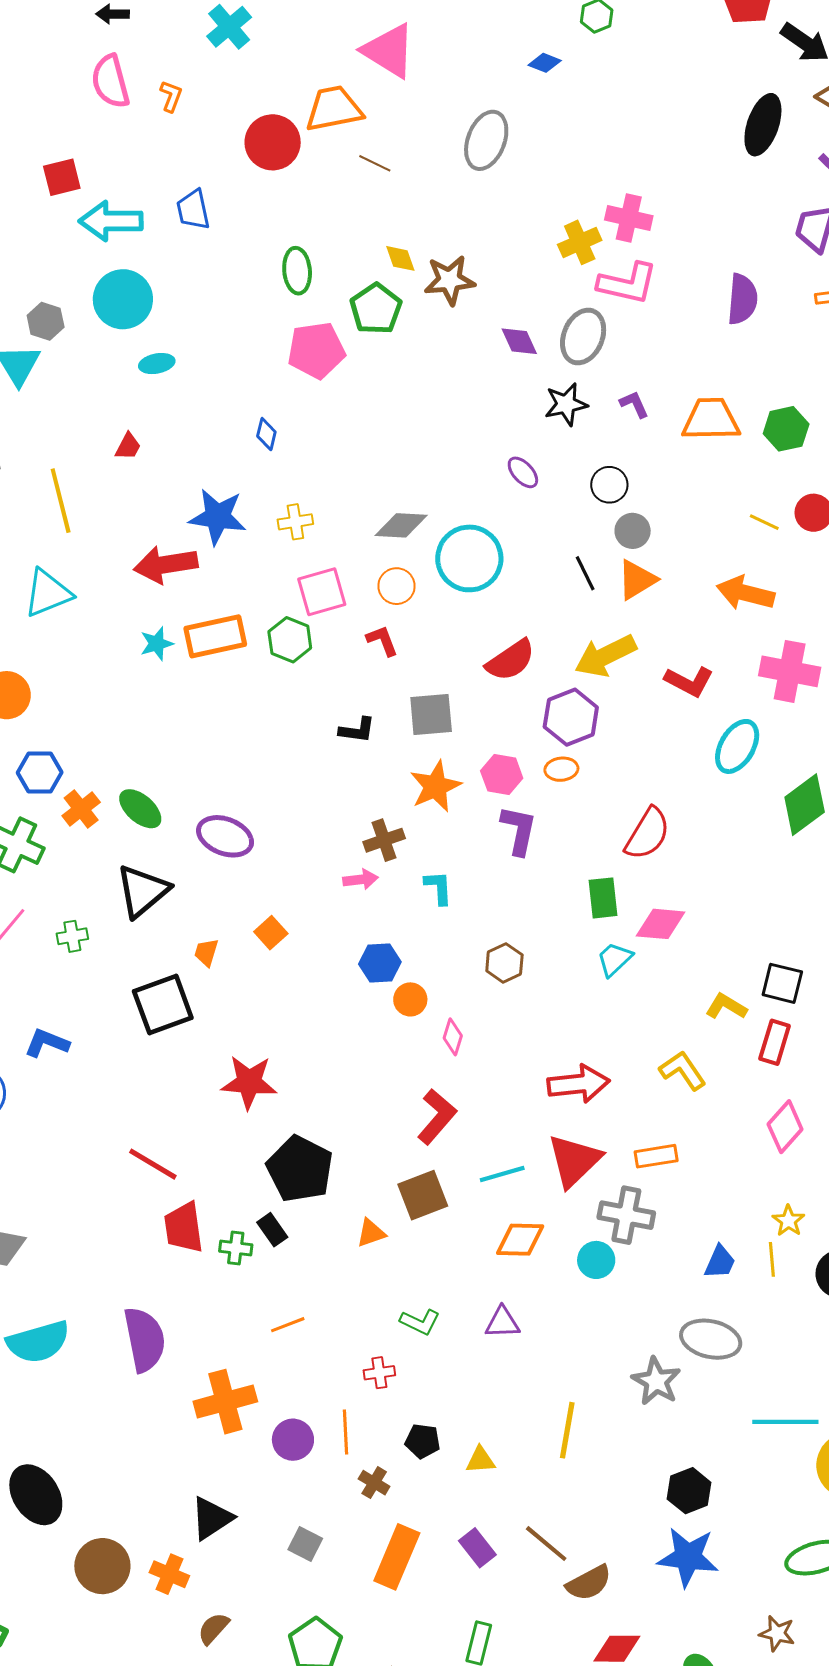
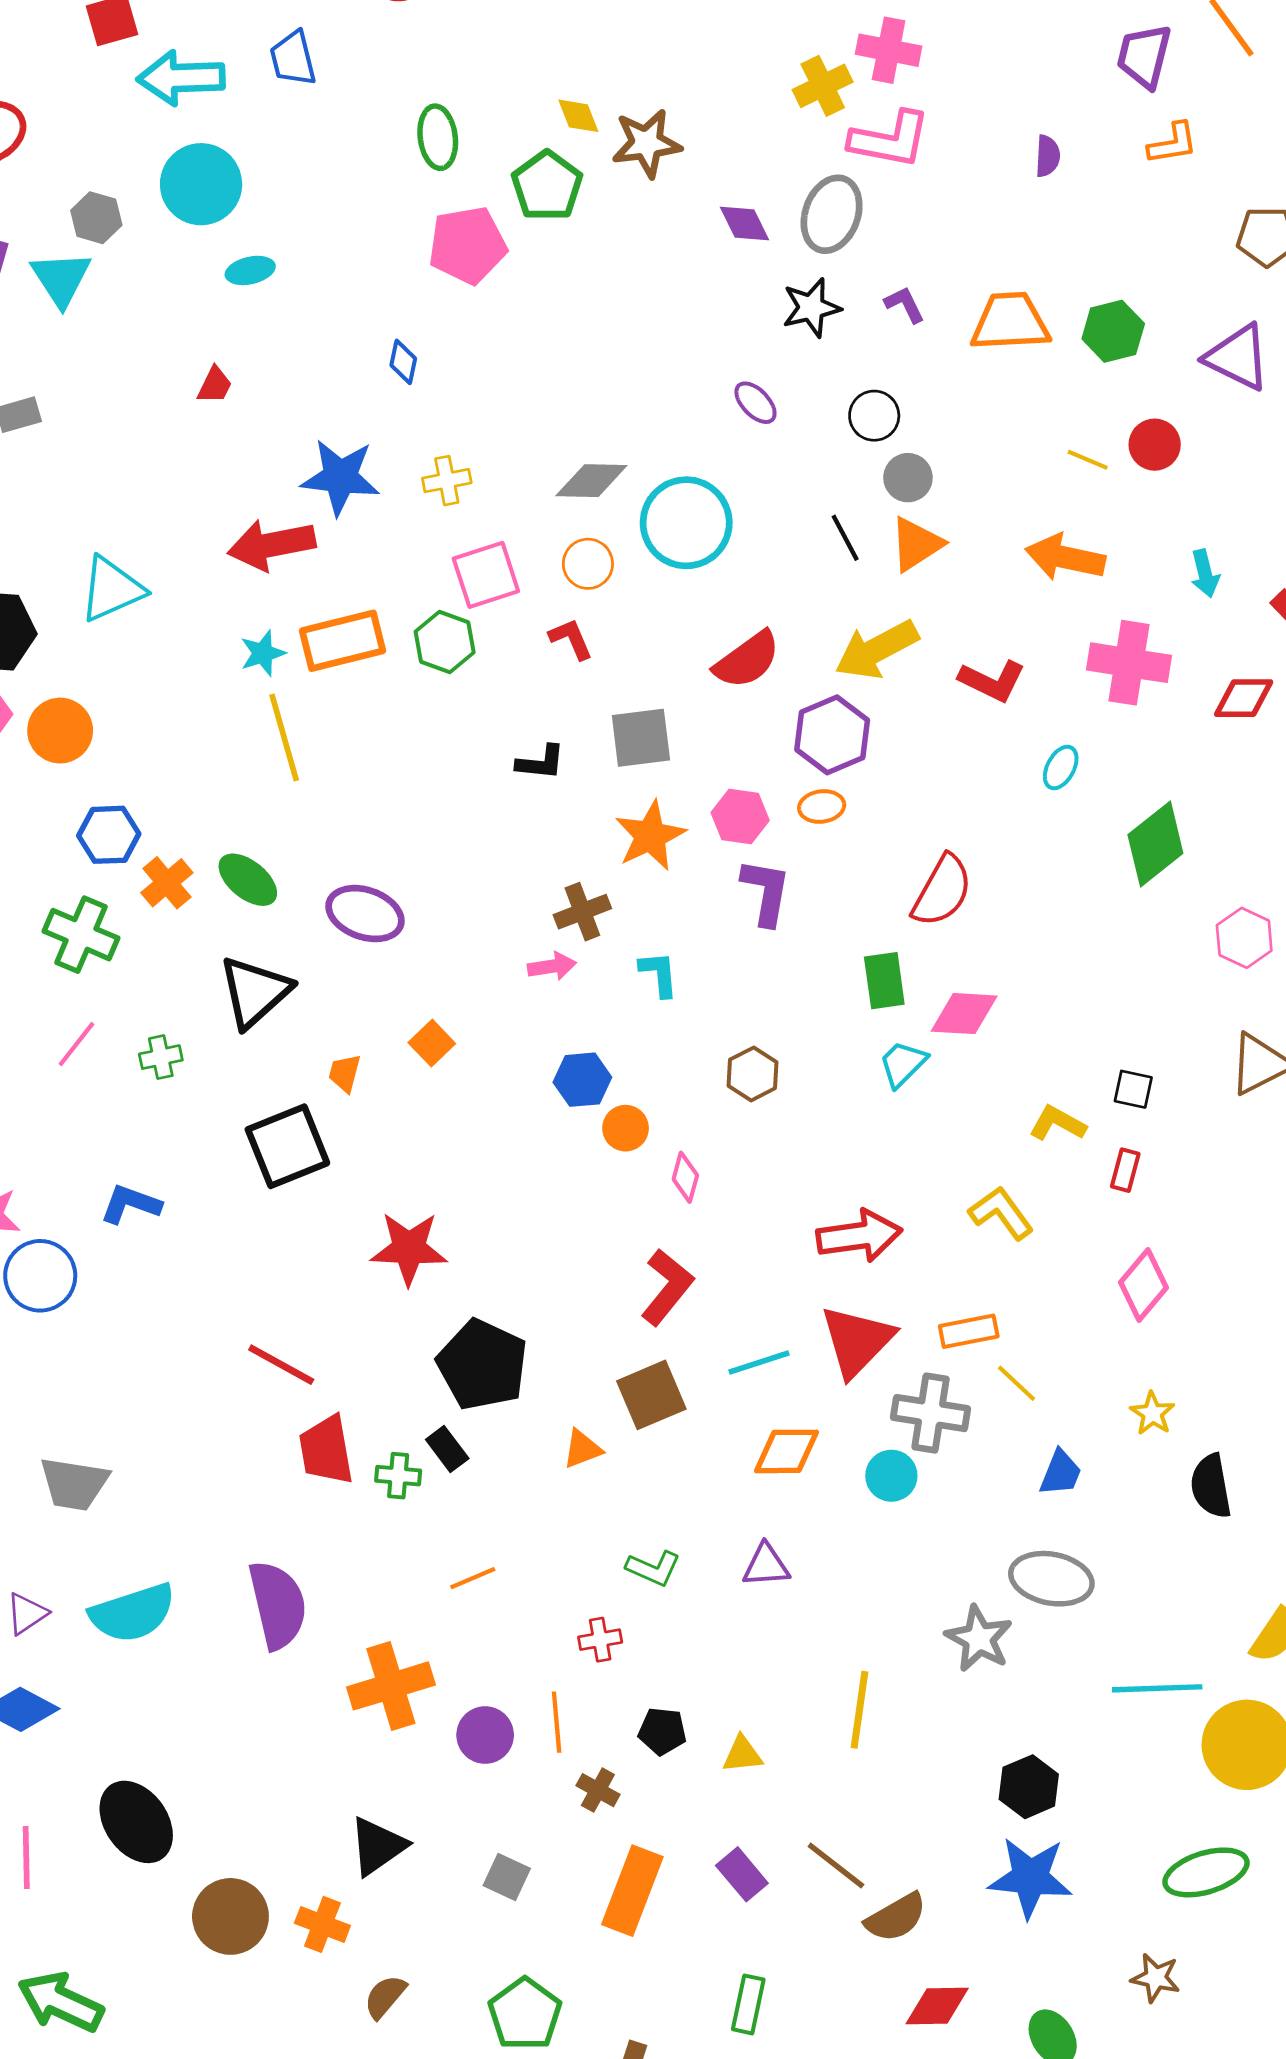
purple semicircle: (742, 299) -> (1048, 156), size x0.6
yellow line: (61, 501) -> (284, 737), moved
cyan ellipse: (737, 746) -> (1061, 767), size x0.6
black square: (782, 983) -> (1133, 1089), size x0.7
red rectangle: (775, 1042) -> (1125, 1170), size x0.7
yellow line: (772, 1259) -> (1016, 1383), moved, turned -40

